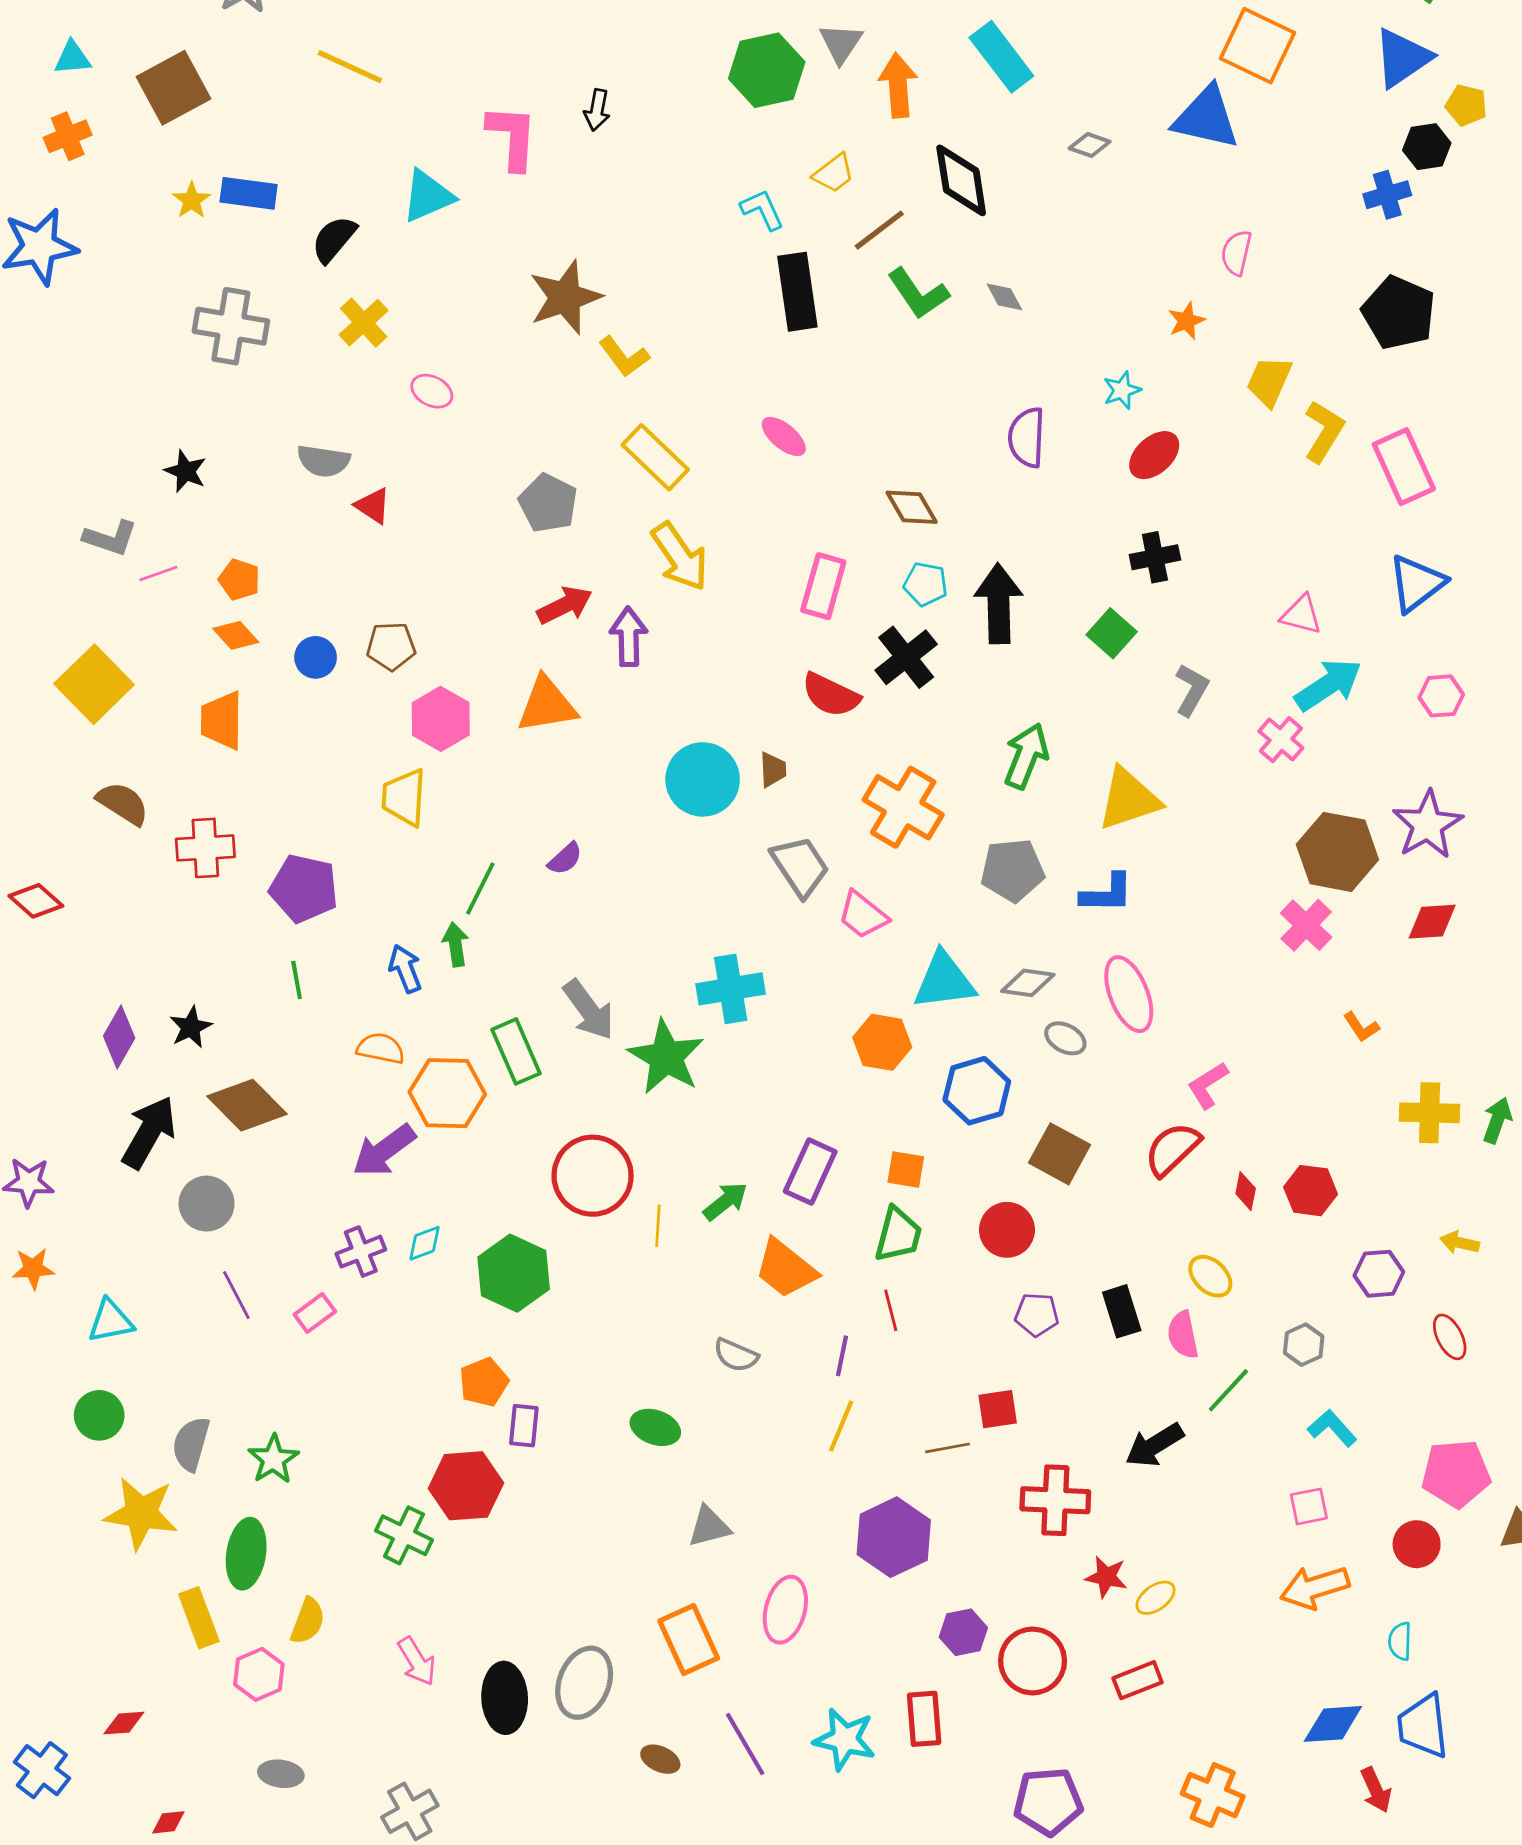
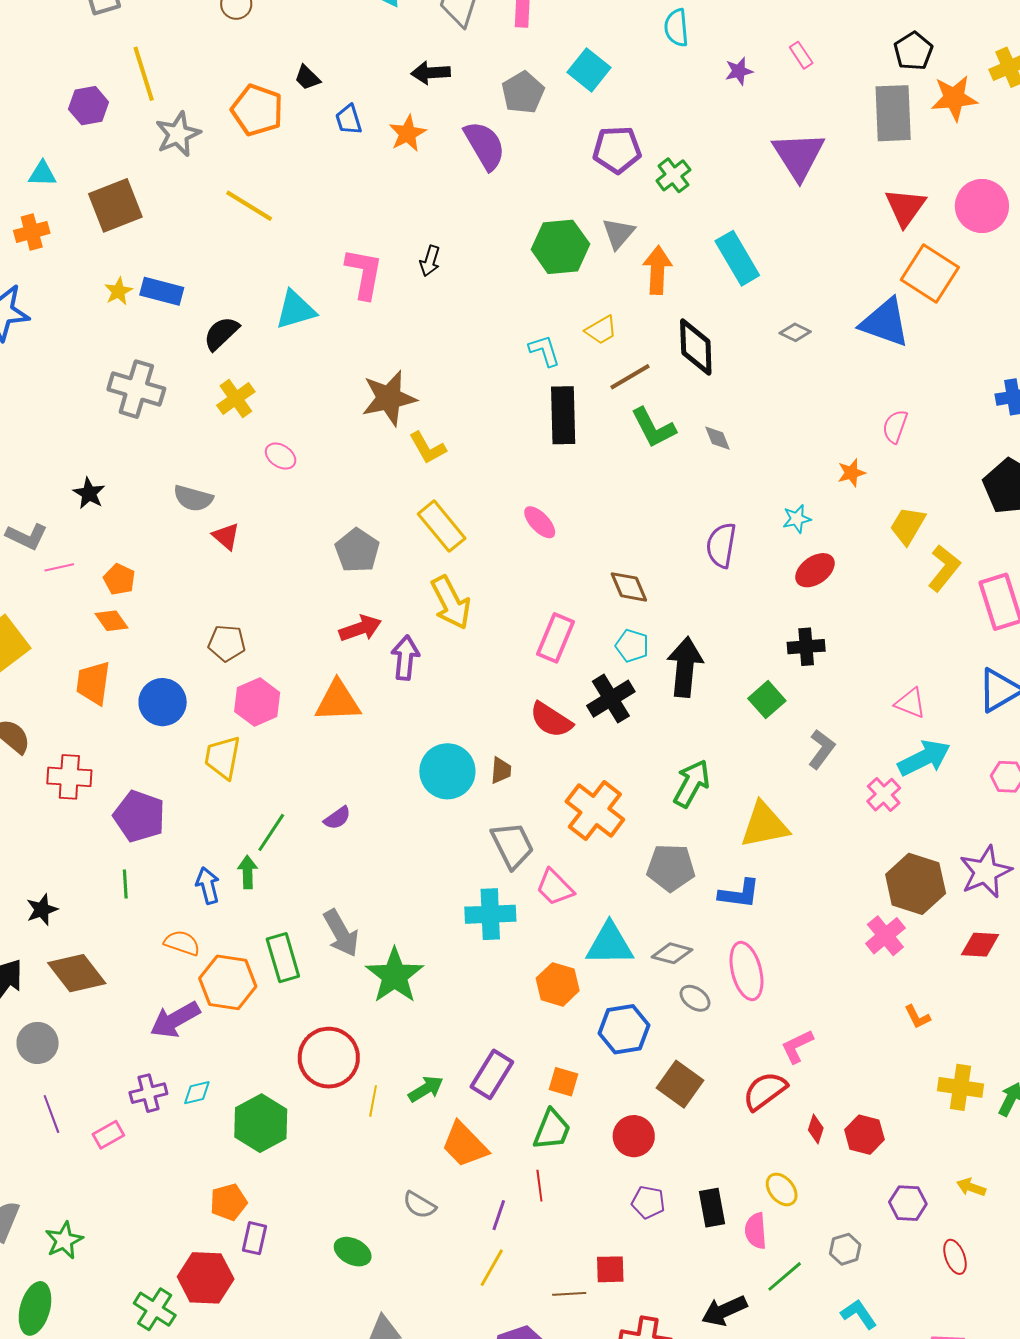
blue circle: (316, 657) -> (163, 702), moved, size x1.5
cyan cross: (731, 989) -> (490, 914), moved

